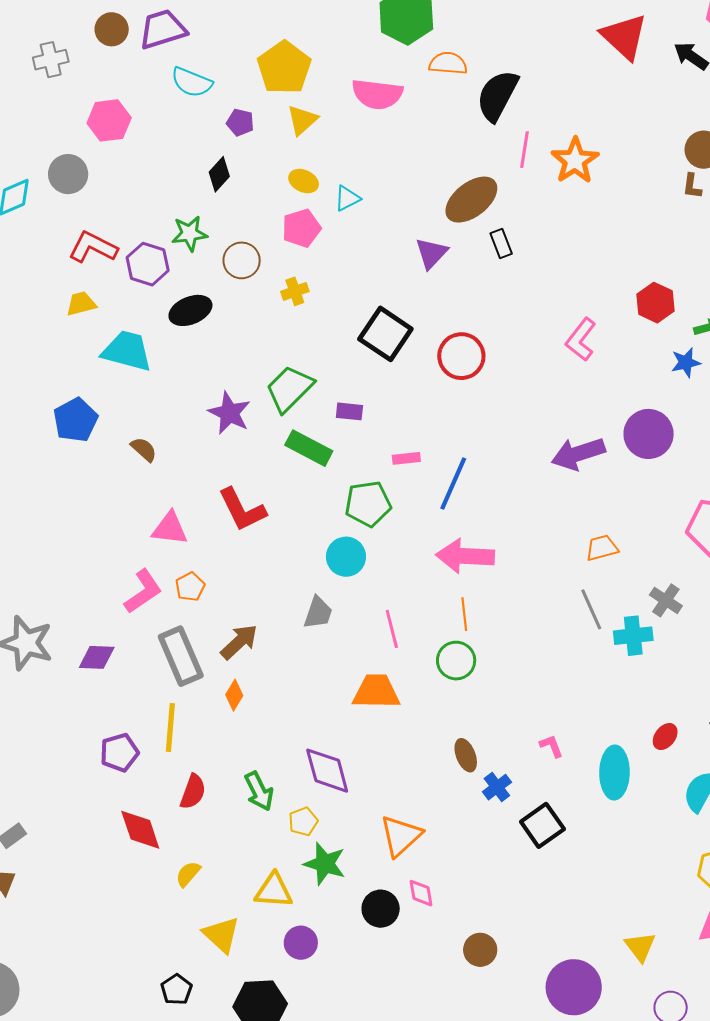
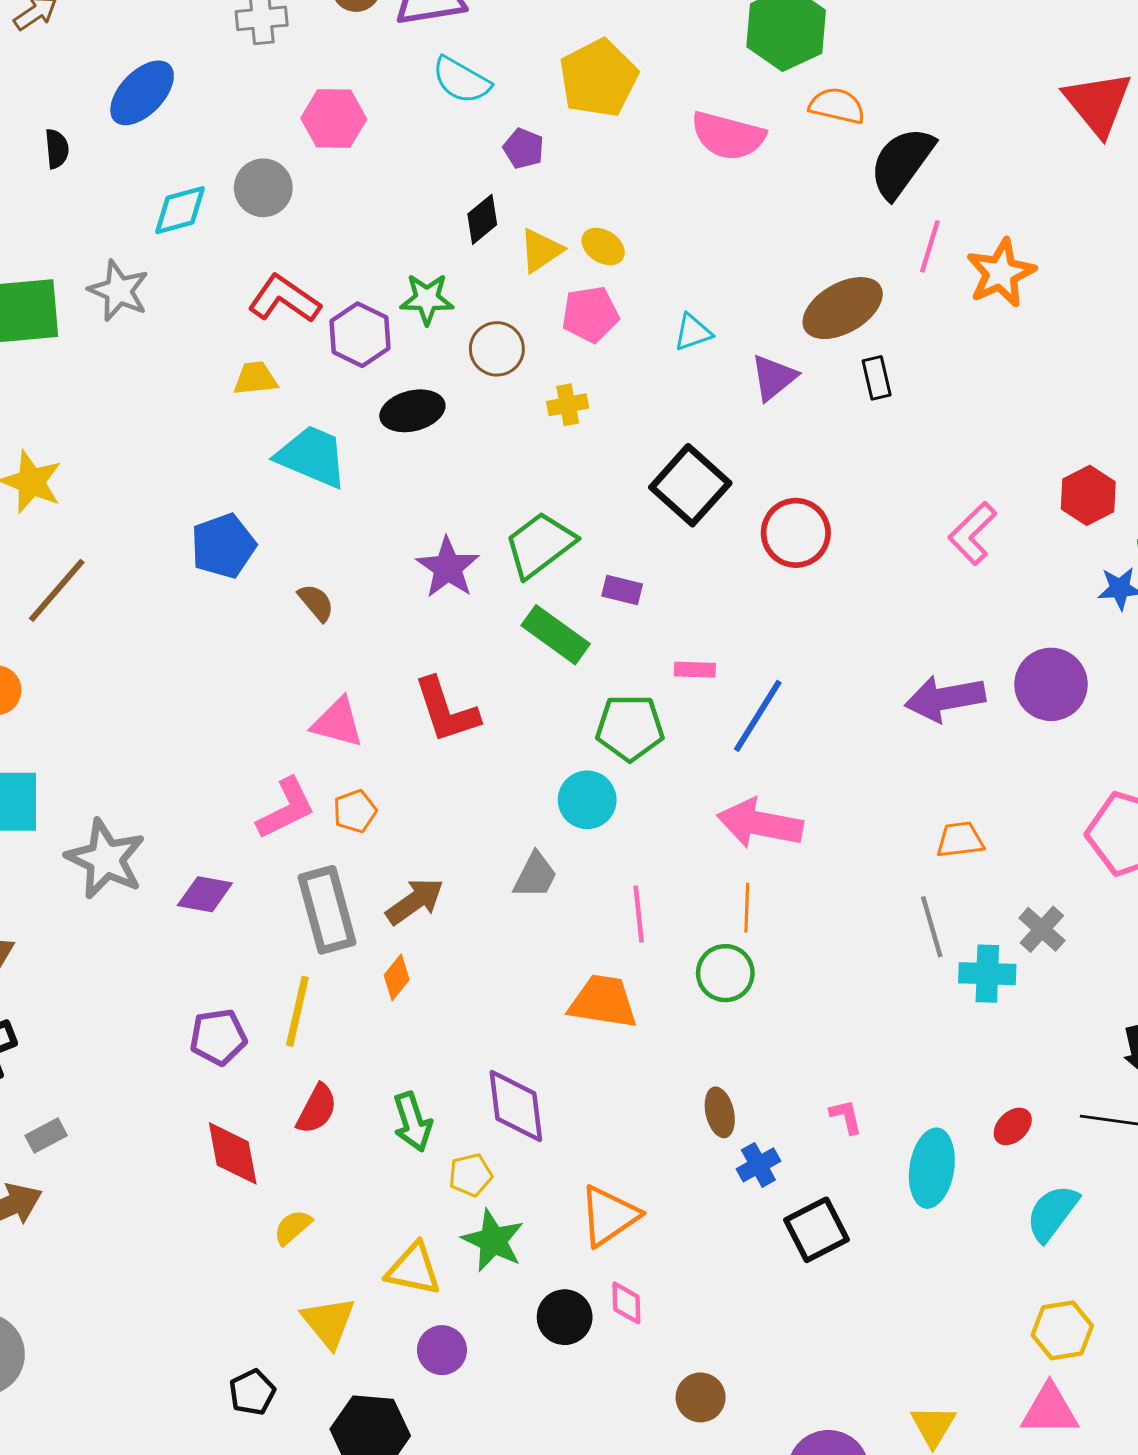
yellow triangle: (302, 120) -> (541, 250), moved
cyan triangle: (347, 198) -> (693, 332), moved

